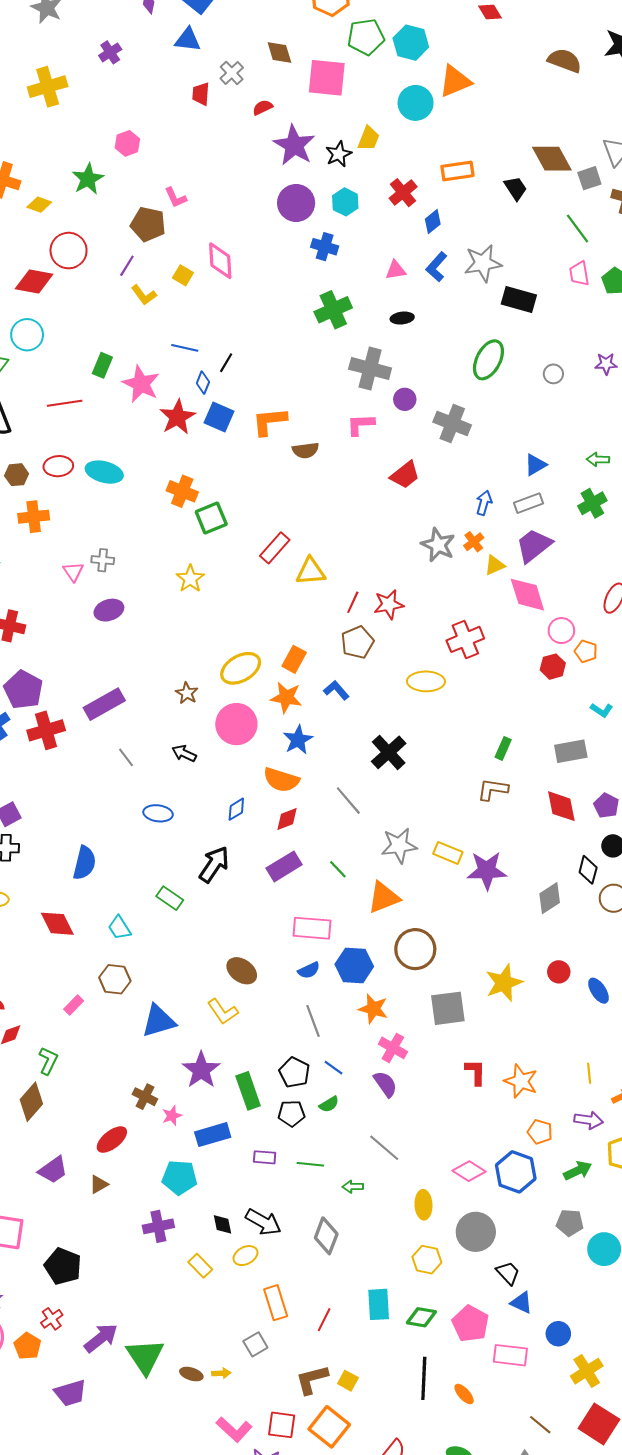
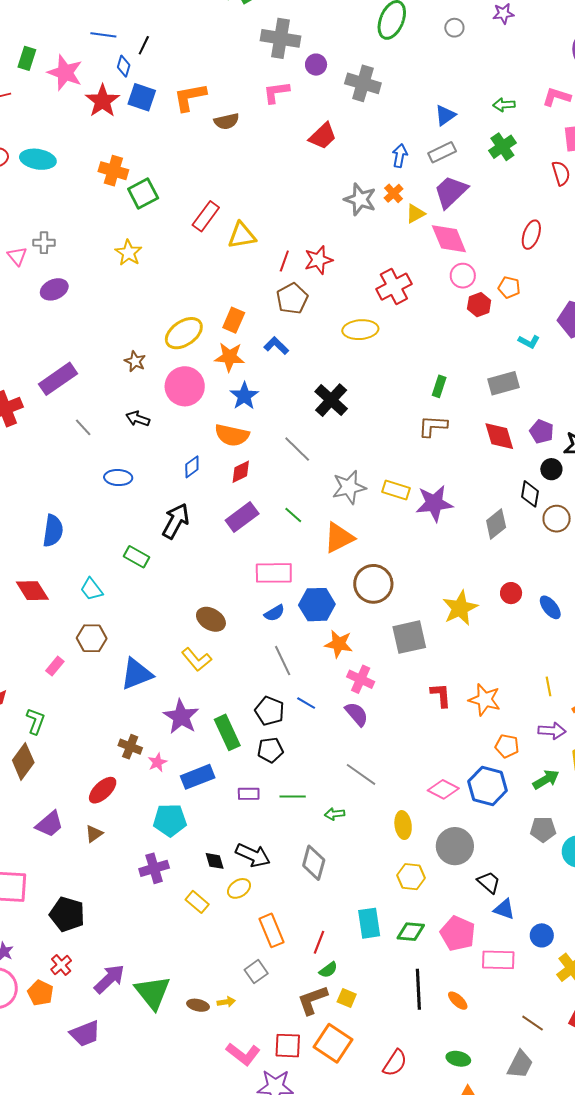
pink circle: (561, 631) -> (463, 276), moved
green semicircle: (329, 1104) -> (328, 970), moved

